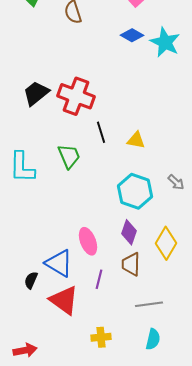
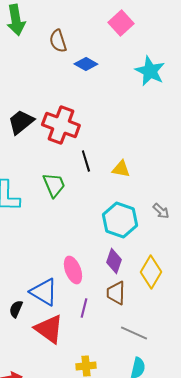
blue diamond: (132, 35) -> (86, 64), moved
gray line: (149, 304) -> (134, 333), turned 32

